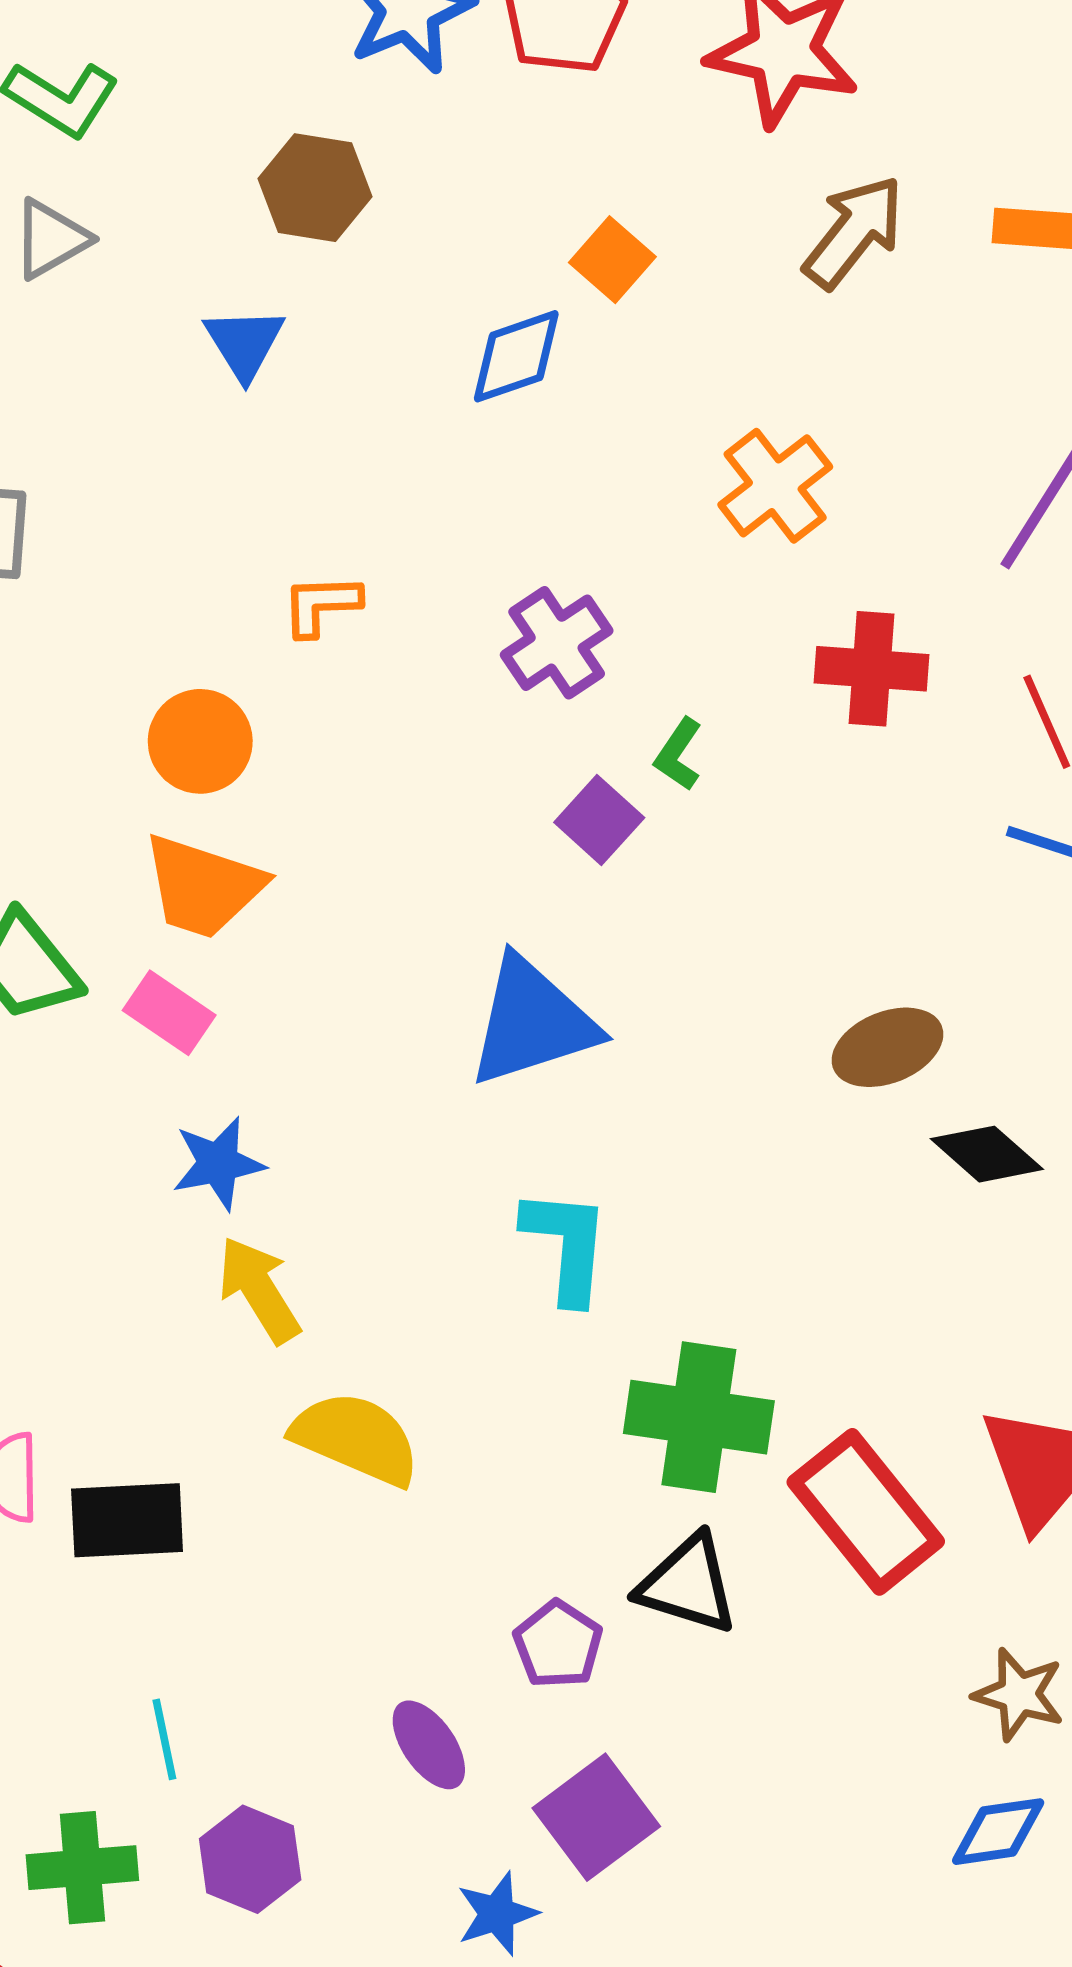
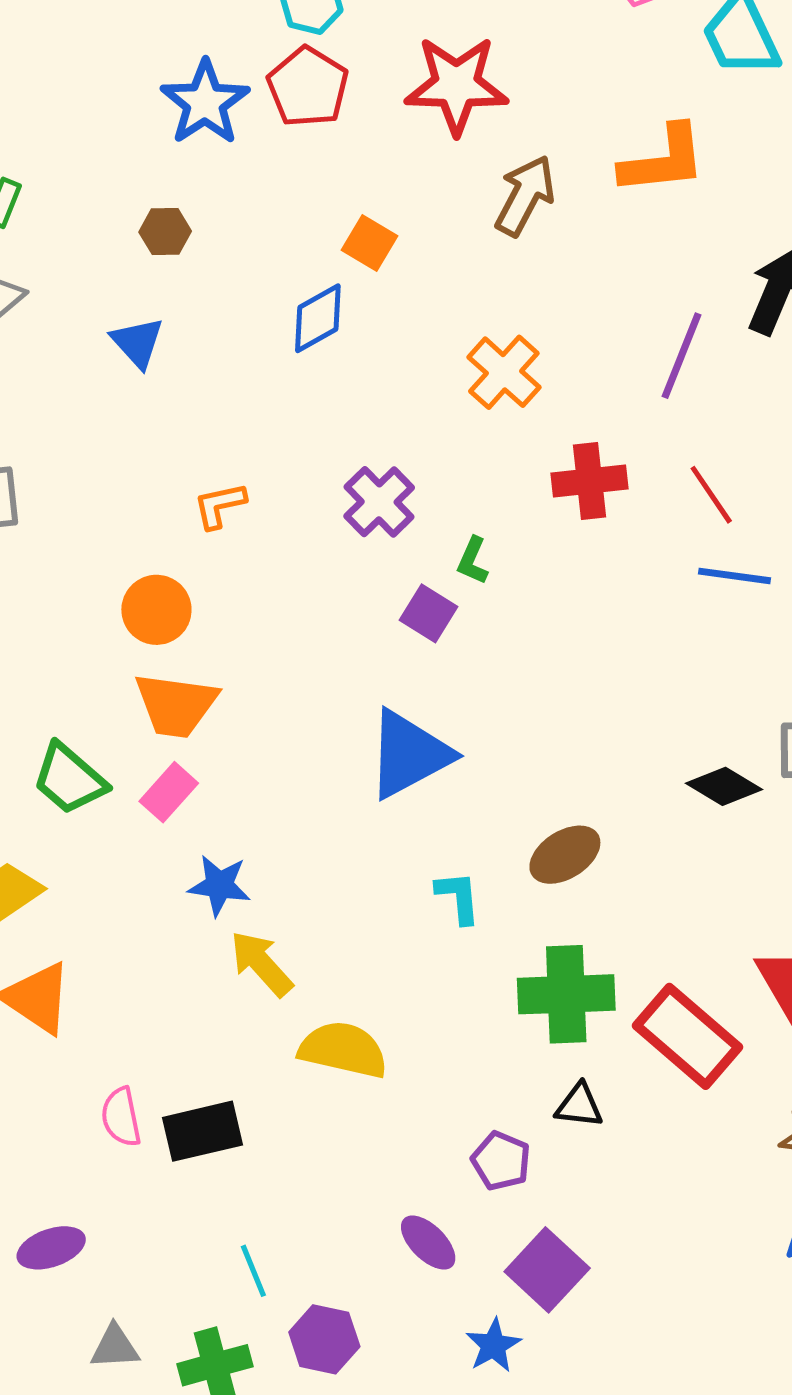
brown hexagon: (315, 188) -> (165, 232), size x0.7
pink rectangle: (169, 1013) -> (169, 792), turned -72
brown ellipse: (887, 1047) -> (565, 855), moved
blue star: (218, 1163) -> (219, 885), turned 30
cyan L-shape: (566, 1245) -> (458, 897), size x0.7
black triangle: (688, 1584) -> (579, 1106), size x0.7

